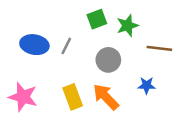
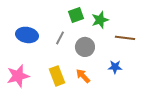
gray line: (66, 46) -> (60, 38), moved
pink star: (23, 97) -> (18, 76), turned -30
orange arrow: (106, 97) -> (83, 76), size x0.7

